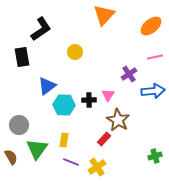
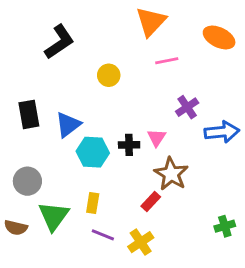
orange ellipse: (151, 26) -> (219, 37), turned 65
black rectangle: (22, 57) -> (29, 114), moved
pink line: (155, 57) -> (167, 61), moved
brown semicircle: (11, 157) -> (16, 228), turned 133

